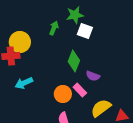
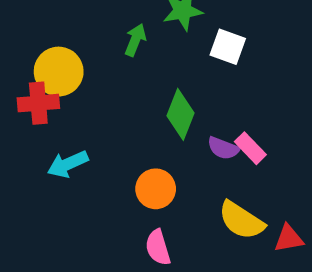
white square: (85, 31) -> (228, 47), moved
pink rectangle: (80, 90) -> (250, 148), moved
yellow semicircle: (101, 108) -> (241, 220), turned -110

